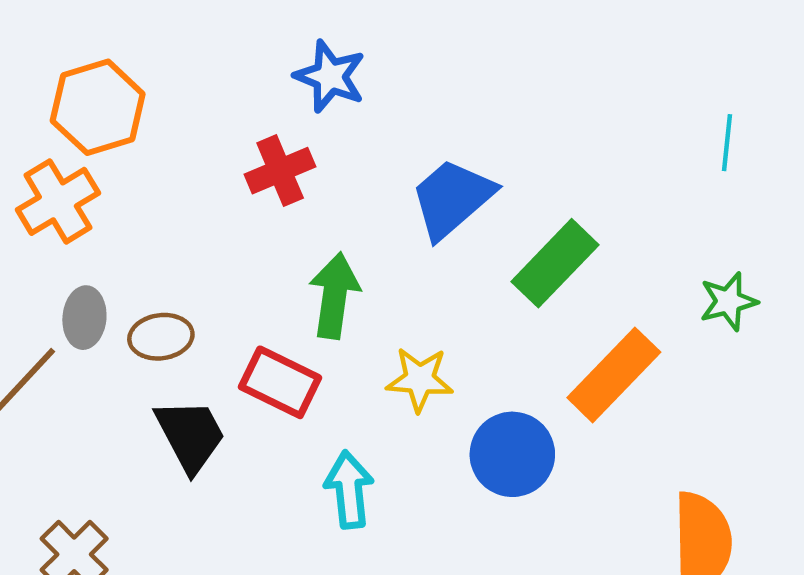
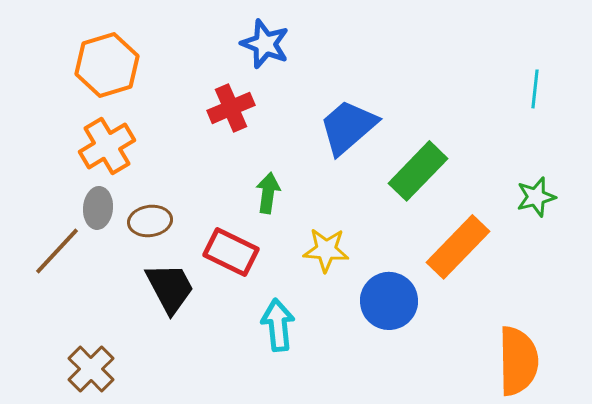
orange cross: (58, 201) -> (107, 146), moved
green arrow: (334, 296) -> (268, 193), size x0.7

